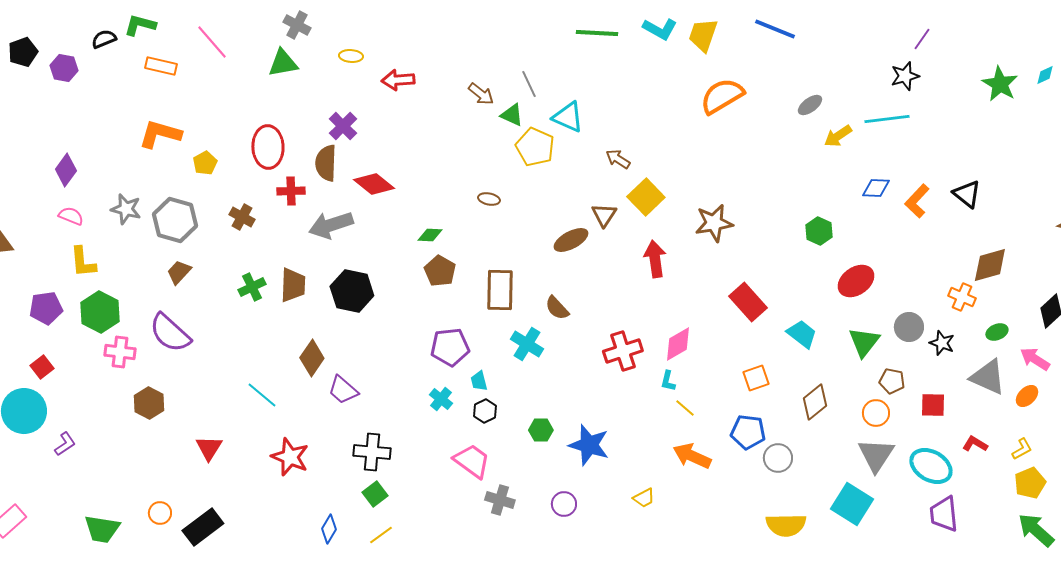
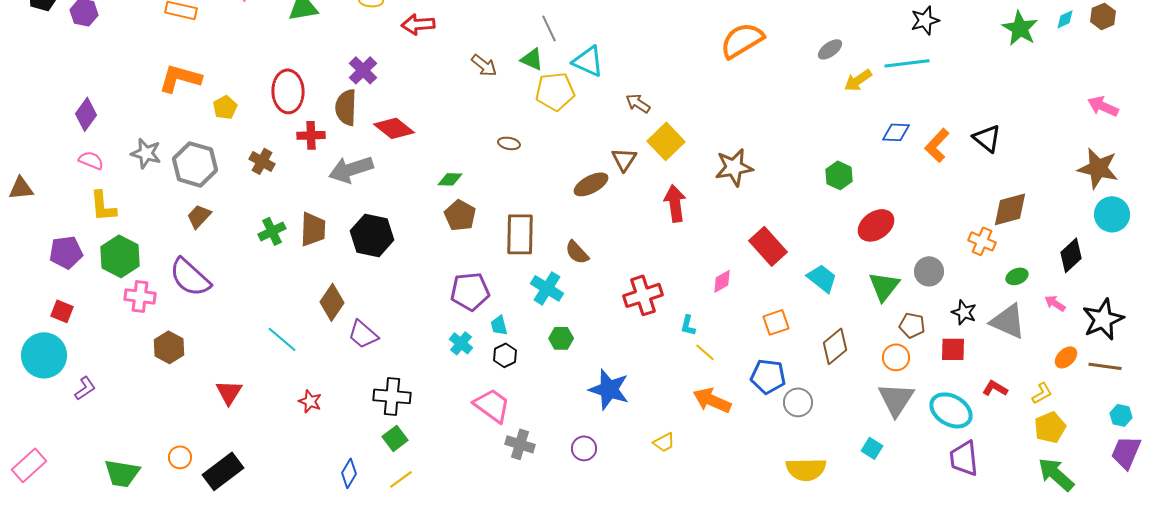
brown arrow: (481, 94) -> (484, 65), moved
yellow pentagon: (535, 147) -> (555, 91), turned -30
black star: (942, 343) -> (964, 312), moved
pink diamond: (678, 344) -> (722, 281), moved, size x0.7
pink arrow: (1035, 359) -> (1055, 303), size x0.7
red square: (42, 367) -> (62, 311), turned -30
orange ellipse: (1027, 396) -> (1066, 357), moved
green hexagon: (541, 430) -> (561, 338), moved
red star: (290, 457) -> (310, 401), size x0.6
cyan square: (852, 504) -> (872, 448), size x0.5

